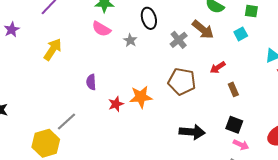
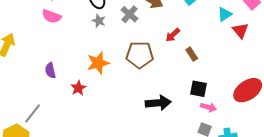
gray star: (130, 40) -> (99, 21), moved
orange star: (141, 97) -> (98, 63), moved

